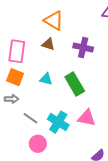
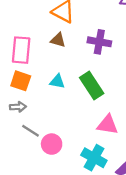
gray line: (30, 118) -> (31, 131), moved
cyan cross: (58, 122) -> (94, 158), moved
pink circle: (38, 144) -> (52, 144), moved

